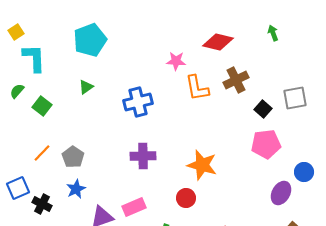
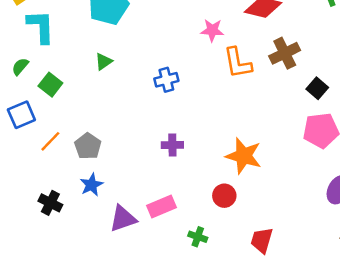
blue cross: (138, 102) -> (166, 80), size x0.7
purple cross: (143, 156) -> (172, 145), size x0.7
blue square: (18, 188) -> (21, 115), moved

